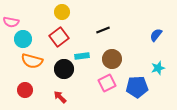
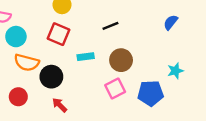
blue semicircle: (156, 35) -> (171, 22), moved
red square: (59, 37) -> (58, 34), turned -30
black circle: (64, 69) -> (51, 77), moved

